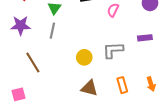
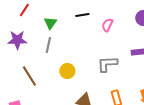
yellow circle: (84, 57) -> (67, 71), moved

